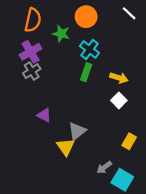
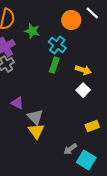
orange circle: (86, 17) -> (71, 20), moved
gray triangle: (77, 131) -> (35, 117), moved, turned -36
yellow rectangle: (129, 141) -> (92, 126), turned 40

